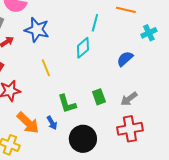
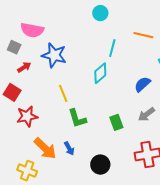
gray arrow: (129, 99) -> (146, 114), moved
green L-shape: (67, 104) -> (77, 118), moved
black circle: (83, 139) -> (100, 165), size x0.7

